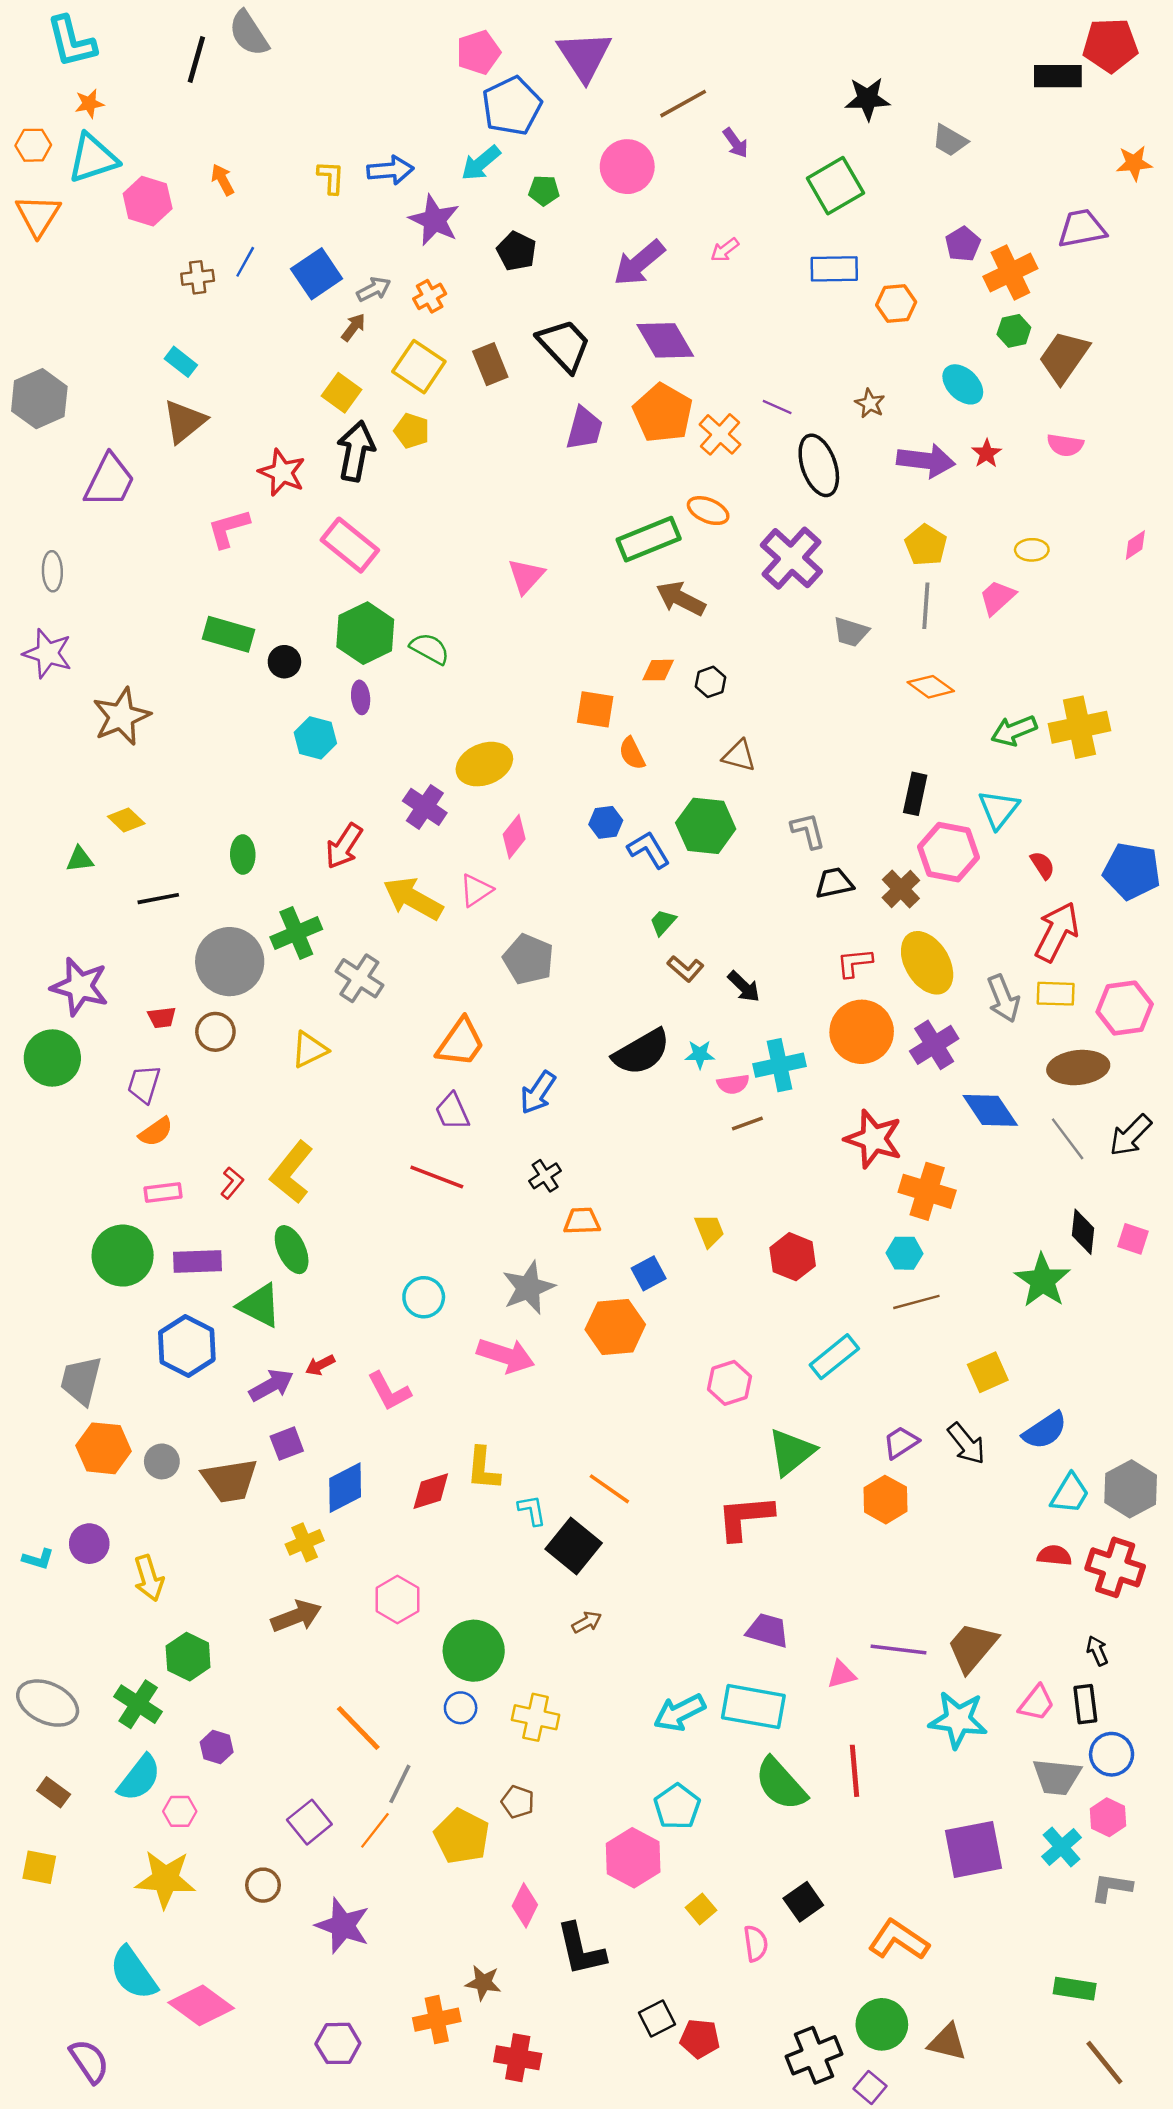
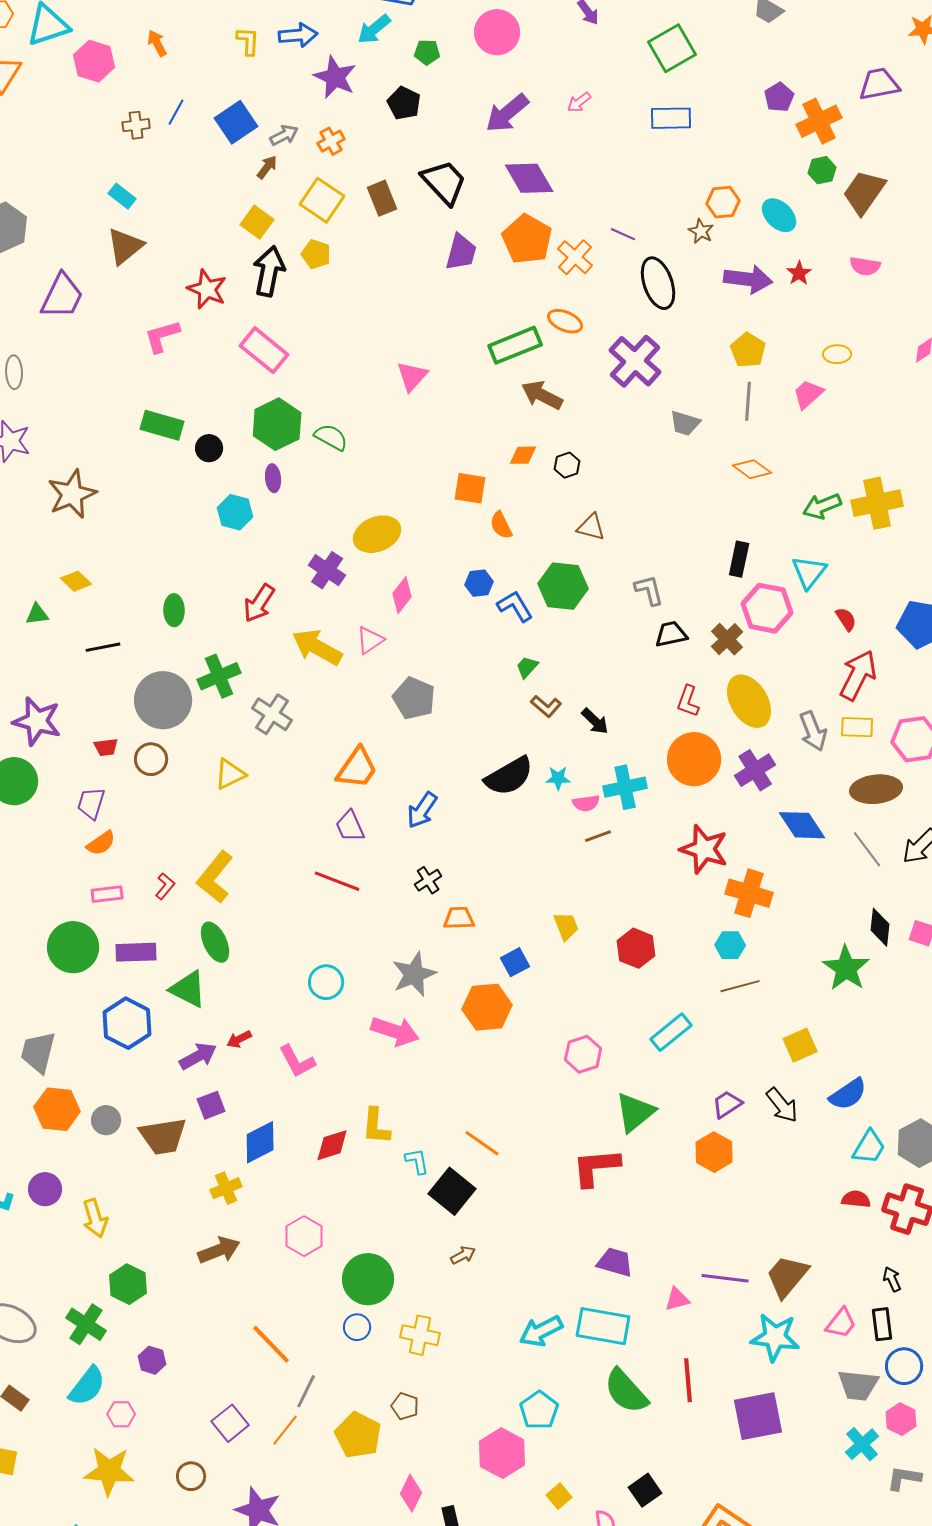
orange hexagon: (896, 303) -> (723, 202), moved
red L-shape: (854, 963) -> (688, 701), turned -64
purple square: (973, 1849) -> (758, 1416), moved

